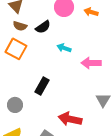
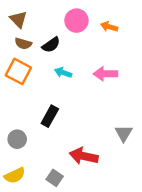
cyan arrow: (64, 48) -> (63, 73), moved
pink arrow: (91, 63) -> (106, 74), moved

